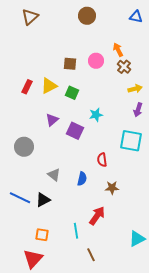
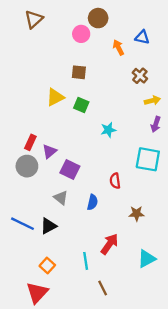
blue triangle: (136, 17) -> (142, 37), moved
orange arrow: (118, 50) -> (118, 47), moved
pink circle: (96, 61) -> (81, 34), moved
red rectangle: (27, 87) -> (30, 142), moved
purple triangle: (52, 120) -> (50, 151), moved
purple square: (75, 131) -> (70, 169), moved
brown star: (112, 188) -> (137, 214), moved
orange square: (42, 235) -> (47, 266), turned 32
cyan triangle: (137, 239) -> (147, 259), moved

